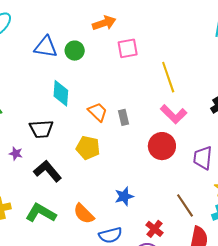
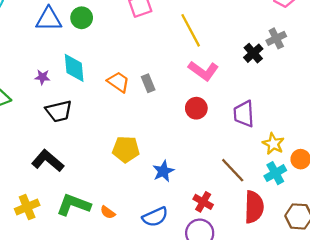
red circle: (162, 146) -> (196, 108), size x0.7
yellow pentagon: (88, 148) -> (126, 149), moved
purple star: (16, 153) -> (42, 77), moved
black L-shape: (48, 171) -> (48, 161), moved
orange semicircle: (84, 214) -> (108, 212), moved, size x0.6

